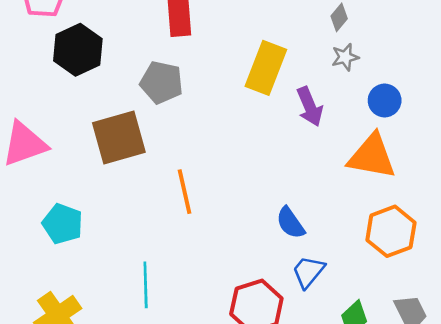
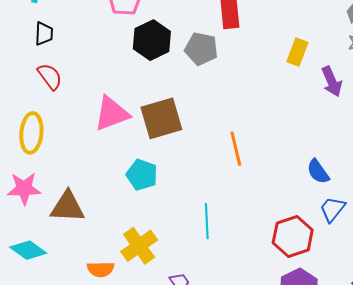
yellow rectangle: (266, 68) -> (297, 52), size x0.7
gray pentagon: (161, 82) -> (201, 49), moved
brown square: (119, 138) -> (161, 118), moved

